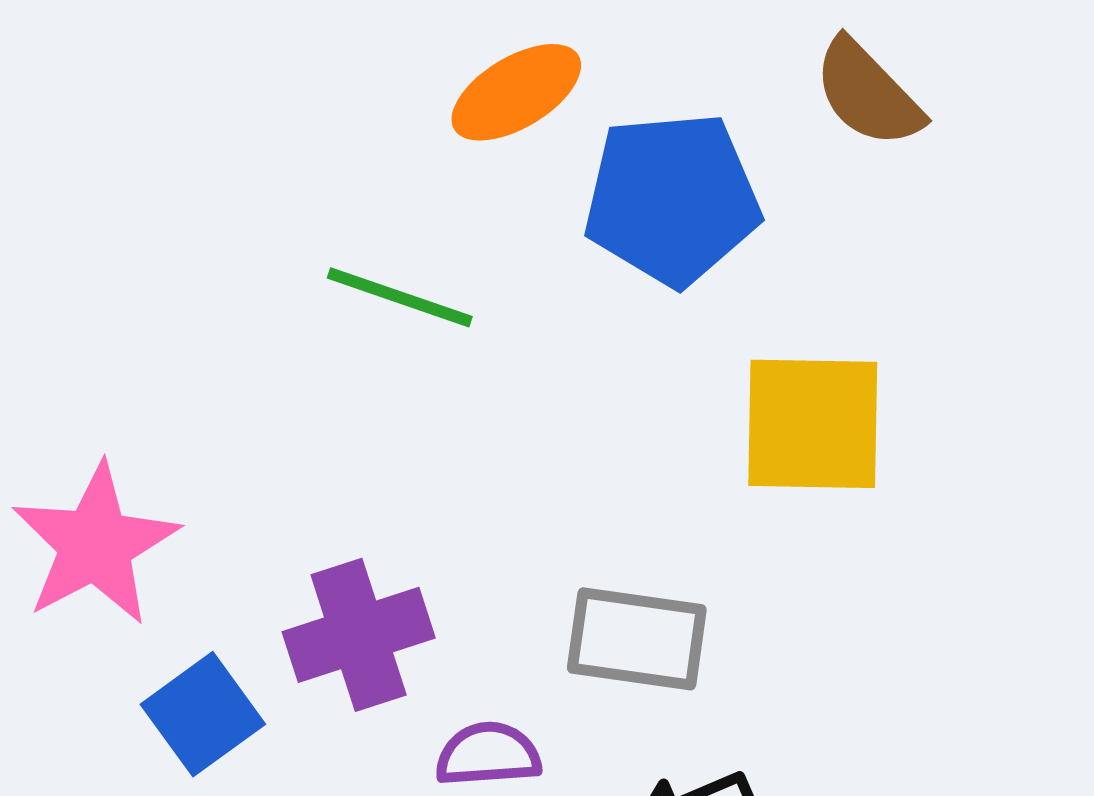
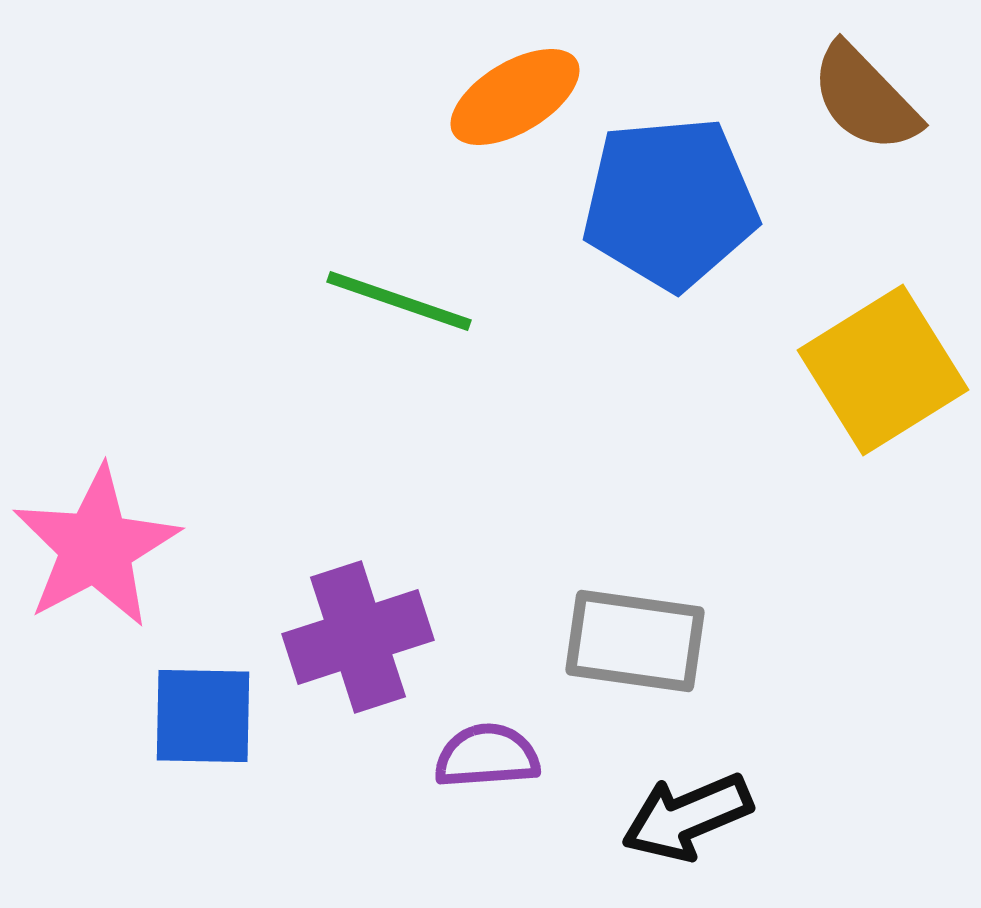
yellow square: (813, 424) -> (883, 370), moved, turned -33
blue square: (203, 714) -> (203, 716), turned 37

